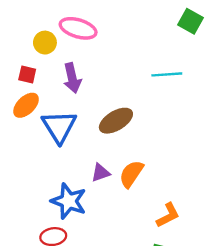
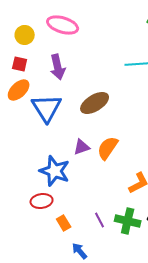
yellow circle: (45, 43) -> (25, 35), moved

